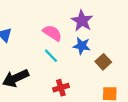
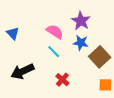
brown square: (103, 62) -> (100, 57), size x1.5
red cross: (61, 88) -> (62, 80), turned -32

